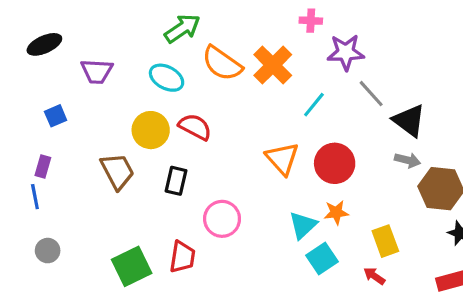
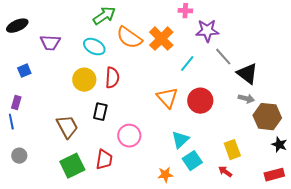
red semicircle: (195, 127) -> (112, 78), turned 65
brown trapezoid: (117, 171) -> (67, 127), moved
orange star: (336, 212) -> (165, 175), moved

